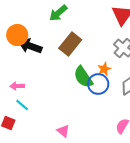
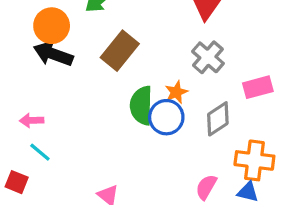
orange circle: (17, 35) -> (52, 26), moved
green semicircle: (83, 77) -> (141, 106), turned 35

